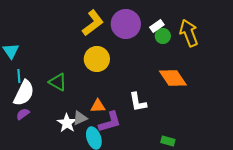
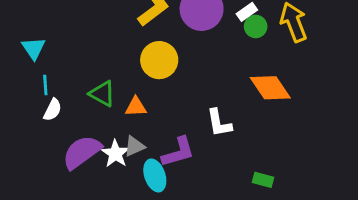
white semicircle: (24, 93) -> (53, 110), size x0.6
orange triangle: (98, 106) -> (136, 107), moved
purple semicircle: (23, 114) -> (82, 152), moved, size x2.0

